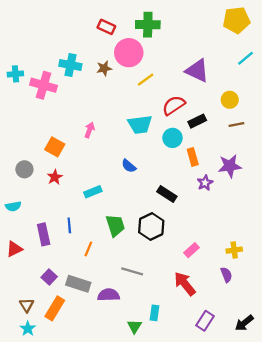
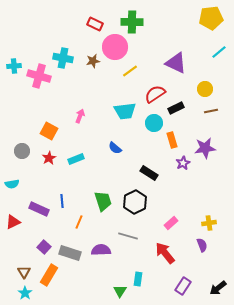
cyan rectangle: (93, 192) -> (76, 159), moved
purple rectangle: (44, 234) -> (39, 209), turned -54
gray line: (132, 271) -> (128, 236), moved
purple semicircle: (109, 295) -> (101, 250), moved

